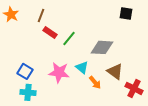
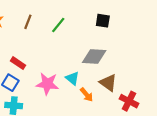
black square: (126, 13) -> (103, 21), moved
red rectangle: (50, 32) -> (18, 63), moved
green line: (69, 38) -> (58, 25), moved

